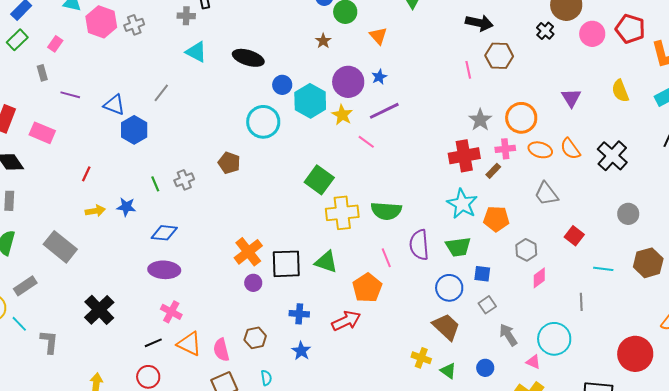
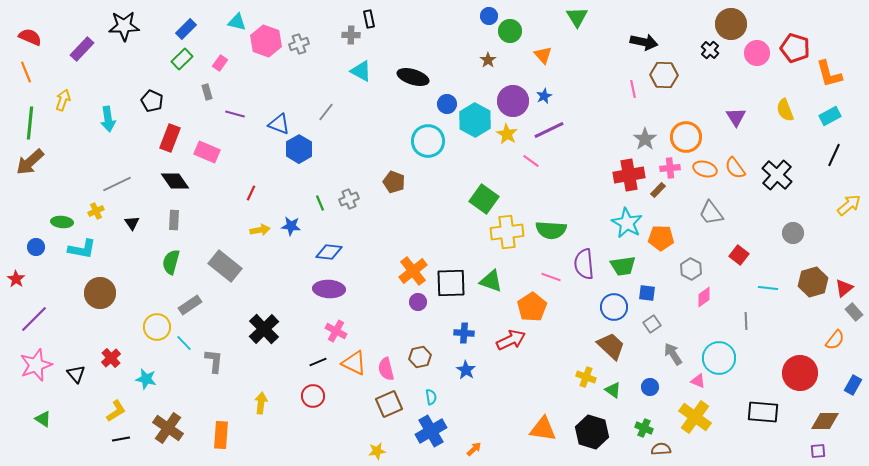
pink line: (386, 258) -> (551, 277), turned -48

